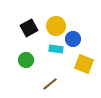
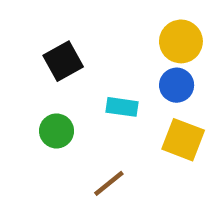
yellow circle: (56, 26) -> (181, 41), moved
blue circle: (73, 39) -> (177, 85), moved

